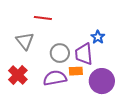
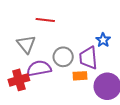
red cross: (18, 75) -> (19, 80), turned 30
purple semicircle: (55, 78) -> (39, 68), moved

